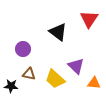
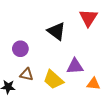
purple triangle: (76, 66) -> (75, 66), turned -48

